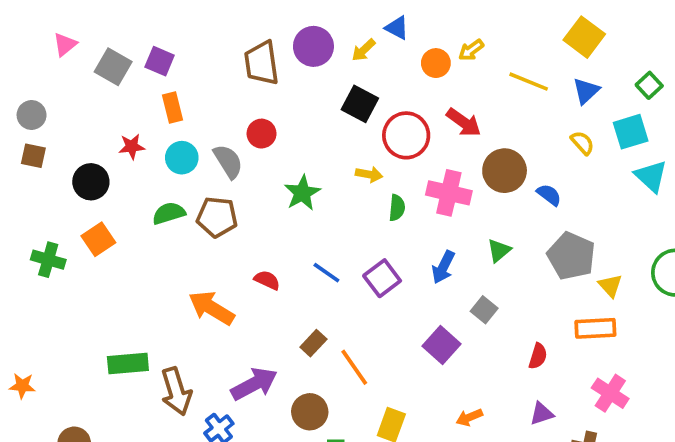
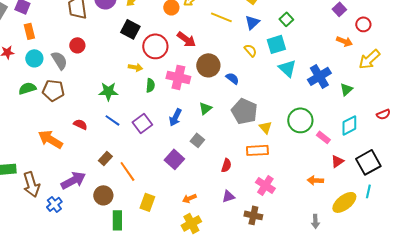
green star: (302, 193) -> (108, 91), moved, turned 30

